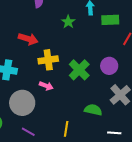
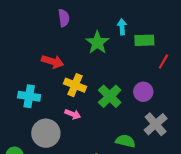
green star: (68, 22) -> (97, 43), size x1.5
yellow cross: (48, 60) -> (75, 85), turned 30

